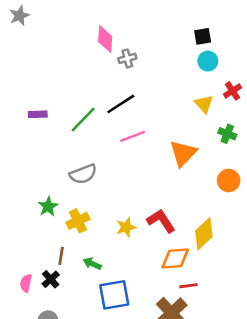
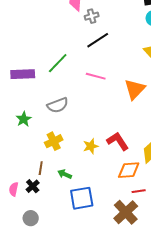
black line: (121, 104) -> (98, 40), moved
purple rectangle: (38, 114) -> (23, 74), moved, size x1.6
pink line: (132, 136) -> (96, 76), turned 36
green star: (48, 207) -> (24, 119), moved

